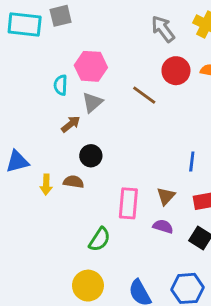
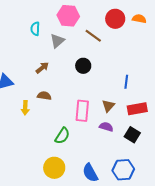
pink hexagon: (91, 66) -> (68, 16), moved
brown arrow: (71, 124) -> (42, 68), moved
black circle: (91, 156) -> (83, 66), moved
yellow arrow: (46, 185) -> (25, 108), moved

